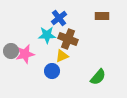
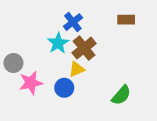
cyan star: (47, 35) -> (58, 43), turned -30
brown cross: (68, 39) -> (84, 48), turned 30
pink star: (25, 54) -> (31, 83), moved

